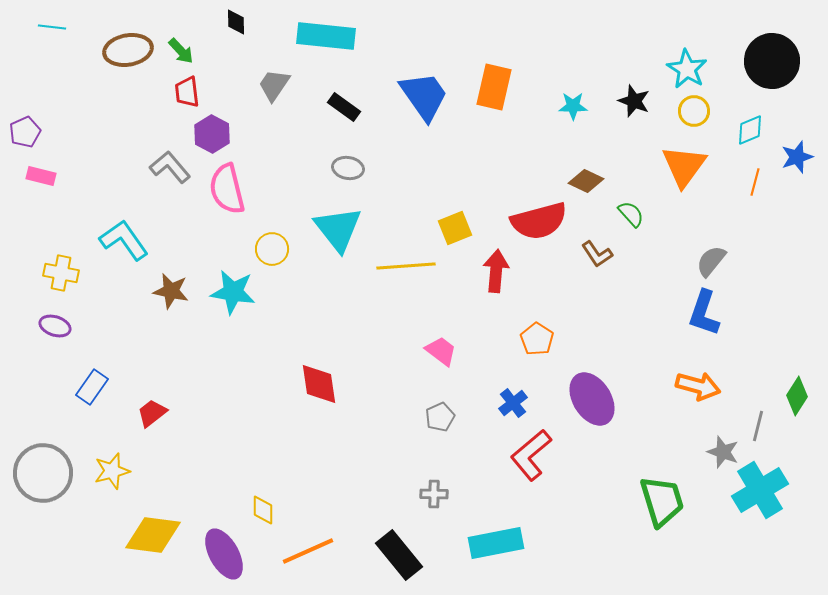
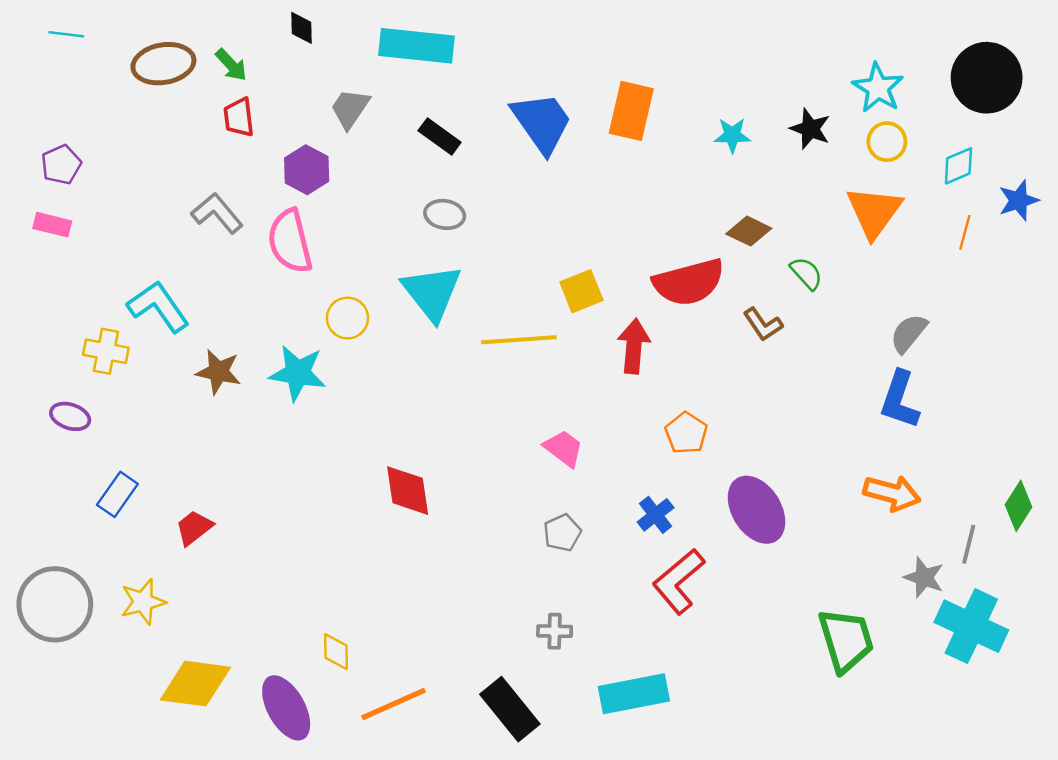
purple pentagon: (25, 132) -> (61, 165), moved
purple hexagon: (212, 134) -> (307, 170), moved
yellow cross: (61, 273) -> (106, 351), moved
cyan cross: (760, 490) -> (971, 626), turned -34

